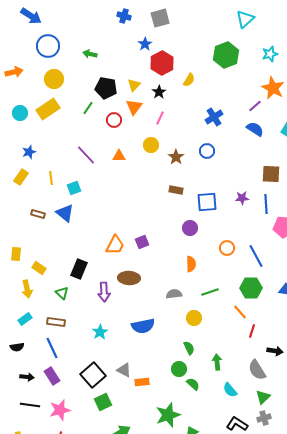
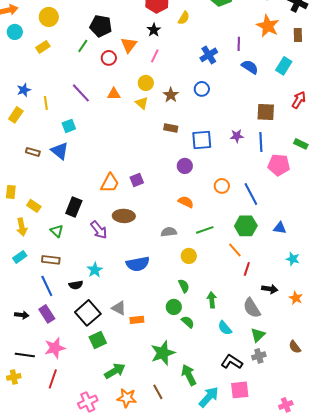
yellow triangle: (134, 85) -> (142, 103), moved, turned -32
purple line: (255, 106) -> (239, 44), moved, turned -48
yellow rectangle: (48, 109) -> (43, 47), size x0.6
cyan circle: (20, 113) -> (15, 32), moved
yellow line: (51, 178) -> (46, 103), moved
orange semicircle: (191, 264) -> (186, 202), turned -63
purple arrow: (104, 292) -> (99, 230), turned -36
black semicircle: (17, 347) -> (76, 285), moved
black line: (30, 405) -> (25, 355), moved

